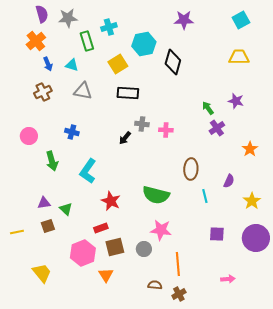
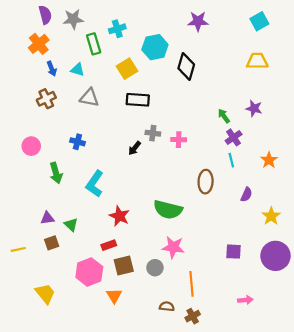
cyan line: (205, 196) -> (231, 160), moved

